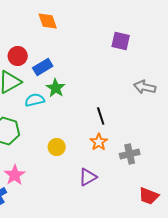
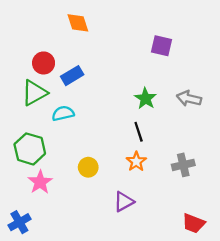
green star: (56, 88) -> (145, 98), moved
gray cross: (130, 154) -> (183, 165), moved
pink star: (15, 175) -> (40, 182), moved

